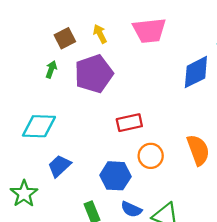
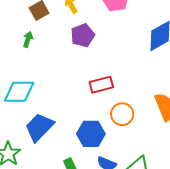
purple pentagon: (94, 74) -> (83, 35), moved, size x0.7
blue trapezoid: (59, 166) -> (39, 127), size x1.4

